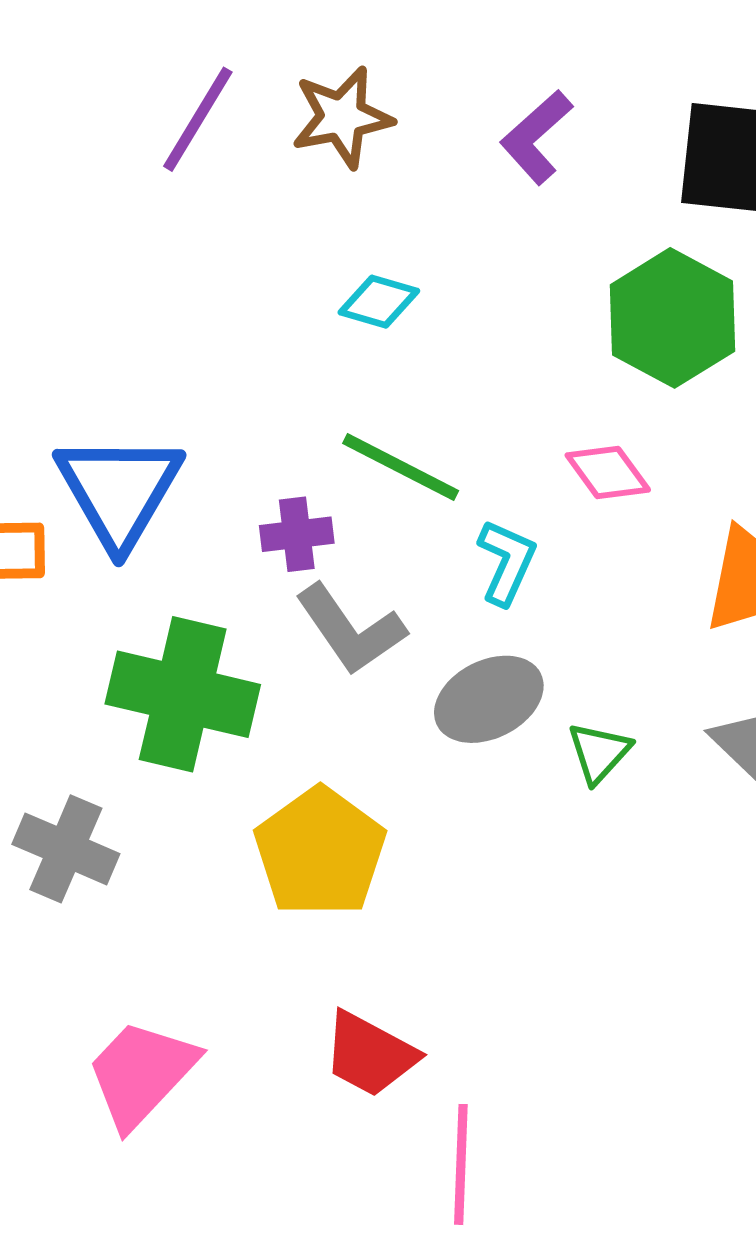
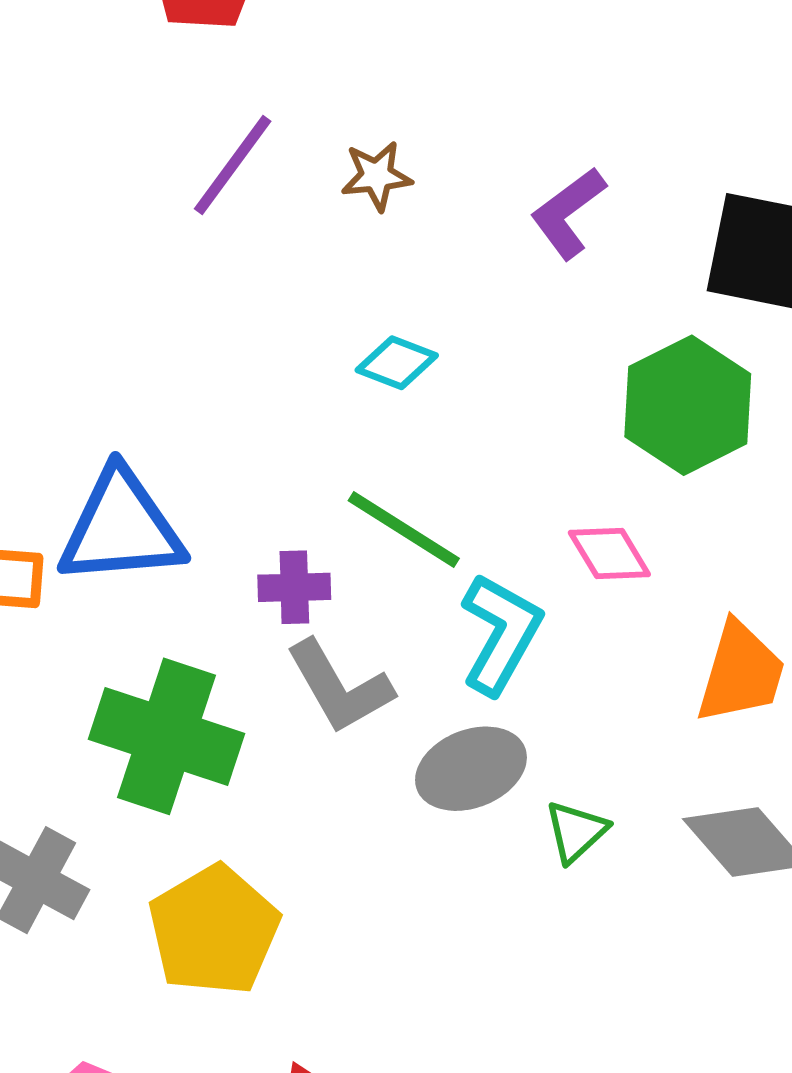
brown star: (342, 117) -> (377, 176), size x0.7
blue triangle: (119, 490) -> (121, 528), turned 50
cyan L-shape: (507, 562) -> (501, 634), size x1.4
yellow pentagon: (320, 852) -> (214, 930), moved

